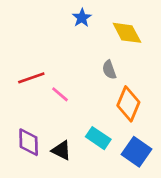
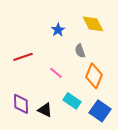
blue star: (82, 18) -> (58, 30), moved
pink line: (60, 94) -> (56, 73), moved

